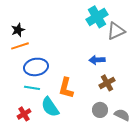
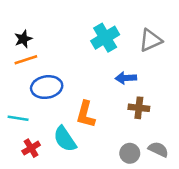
cyan cross: (97, 17) -> (105, 38), moved
brown cross: (107, 83) -> (139, 108), turned 35
cyan line: (32, 88) -> (18, 118), moved
gray circle: (100, 110) -> (130, 153), moved

